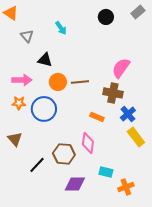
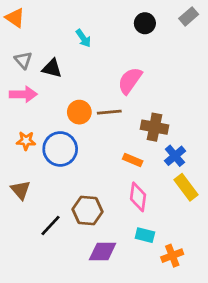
gray triangle: (27, 36) -> (23, 60), moved
black triangle: (45, 60) -> (52, 68), moved
pink semicircle: (121, 68) -> (130, 81), moved
pink arrow: (22, 80) -> (23, 94), moved
pink diamond: (88, 143) -> (138, 197), moved

